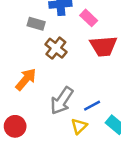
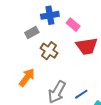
gray rectangle: (36, 24) -> (32, 33), turned -40

